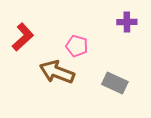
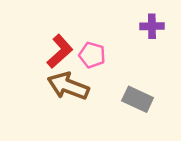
red L-shape: (23, 37) -> (60, 51), moved

